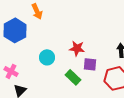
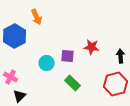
red star: (77, 48) -> (92, 47), moved
purple square: (90, 64) -> (68, 56), moved

